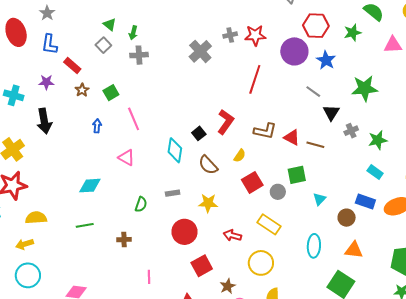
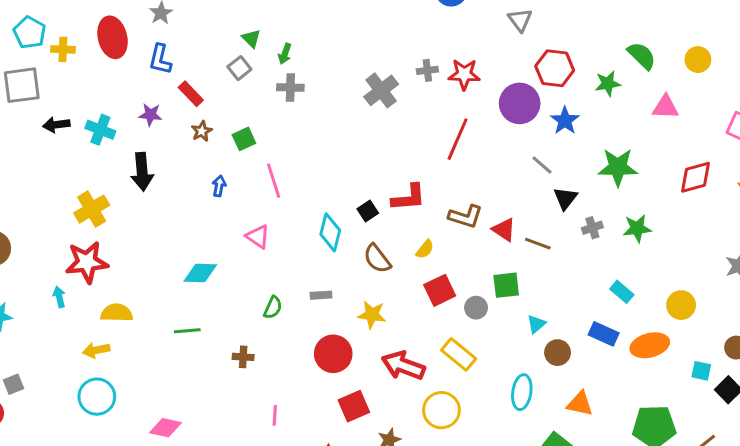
red L-shape: (226, 122) -> (409, 198), turned 45
green star: (378, 140) -> (637, 228), moved
brown circle: (347, 218) -> (558, 353), moved
red arrow: (232, 235) -> (403, 366), size x1.6

